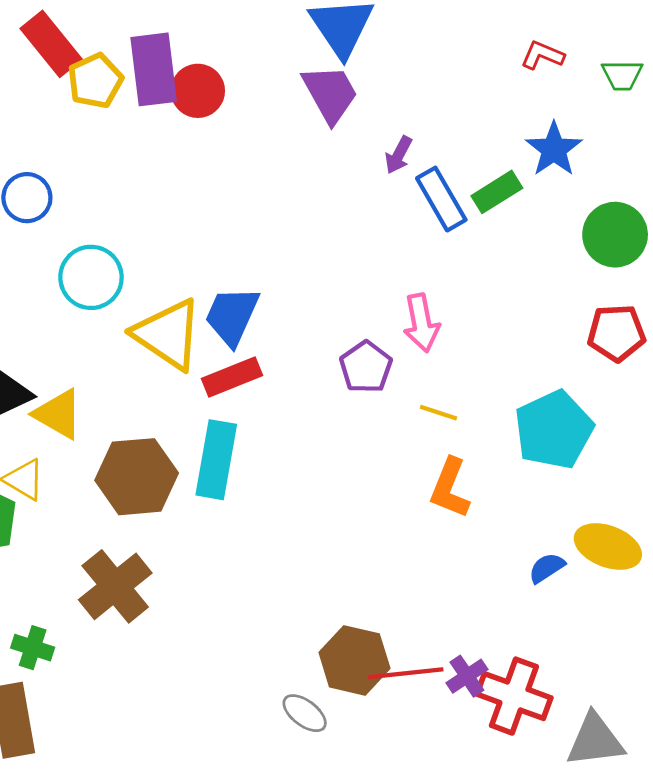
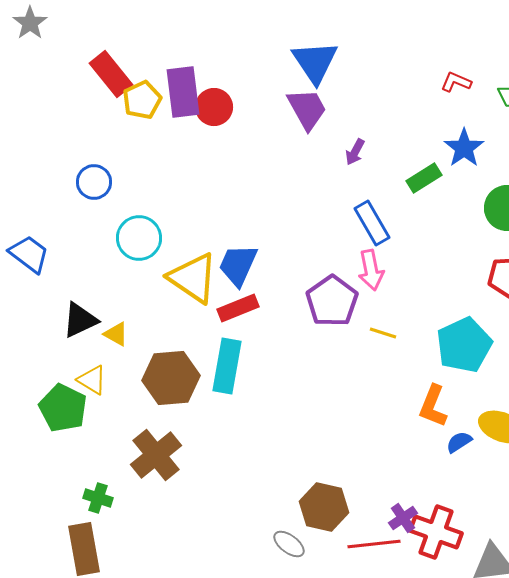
blue rectangle: (441, 199) -> (372, 223), moved
purple pentagon: (366, 367) -> (332, 301), size x1.4
yellow triangle: (58, 414) -> (116, 334), size x0.7
orange L-shape: (450, 488) -> (433, 406), moved
red line: (406, 673) -> (374, 544), moved

